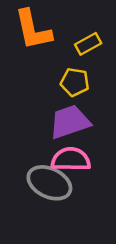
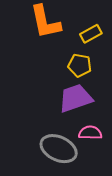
pink semicircle: (71, 159) -> (90, 133), moved, size x0.7

